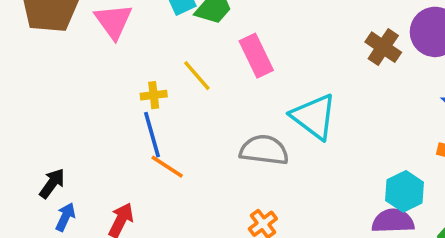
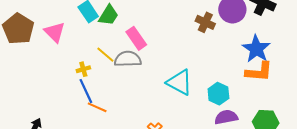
cyan triangle: (314, 117) -> (179, 82), moved
gray semicircle: (264, 150) -> (128, 59), moved
cyan hexagon: (405, 191) -> (218, 94), moved

